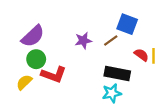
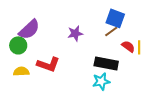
brown line: (111, 41) -> (111, 31), moved
green circle: (36, 59) -> (18, 45), moved
yellow semicircle: (24, 82) -> (21, 71), turned 42

